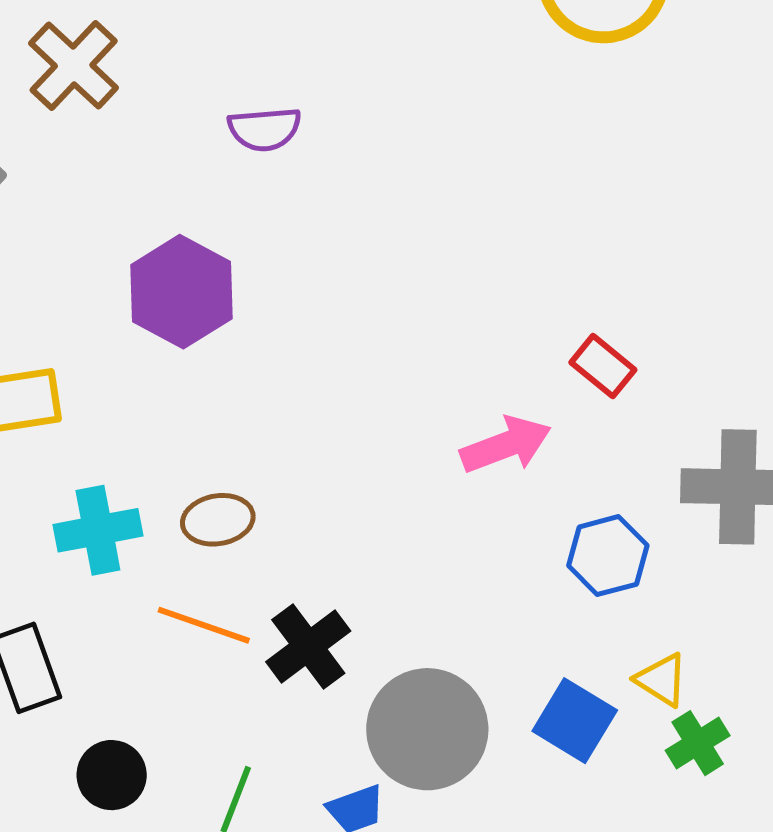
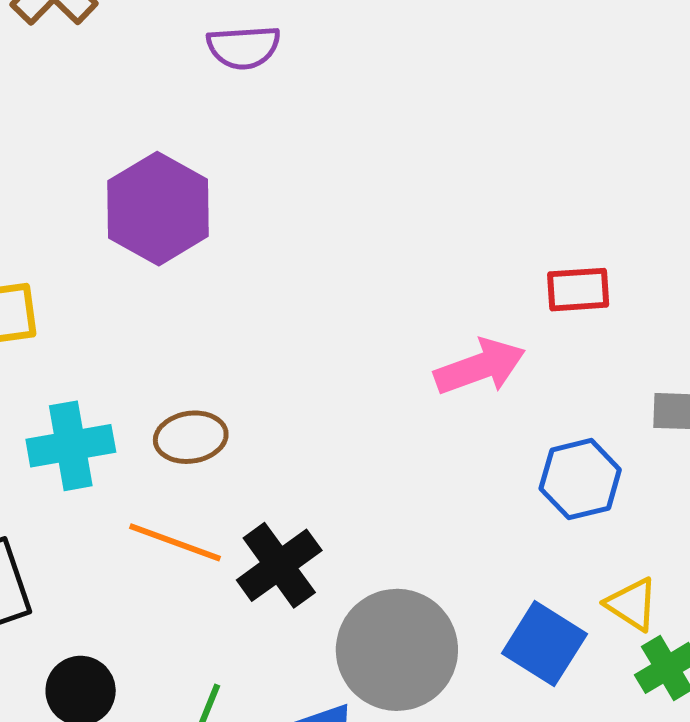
red rectangle: (603, 366) -> (578, 290), turned -44

